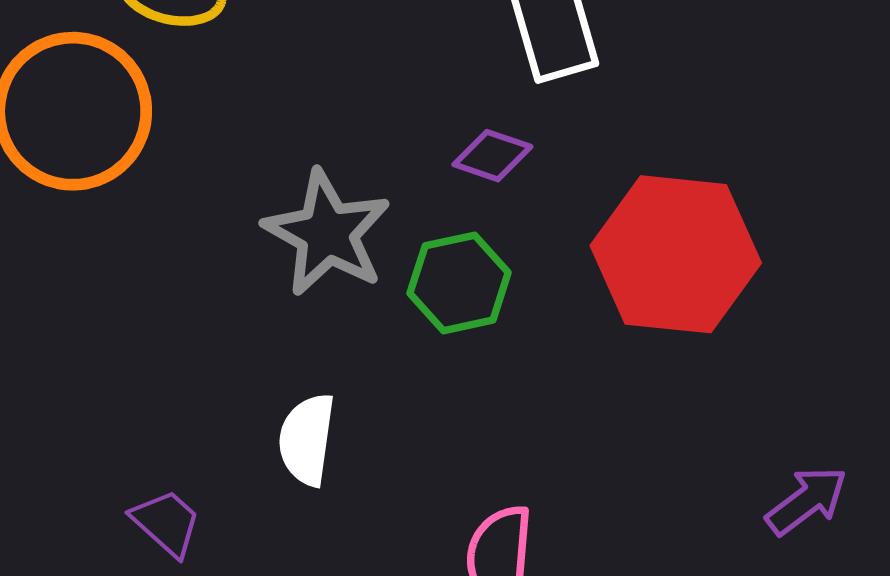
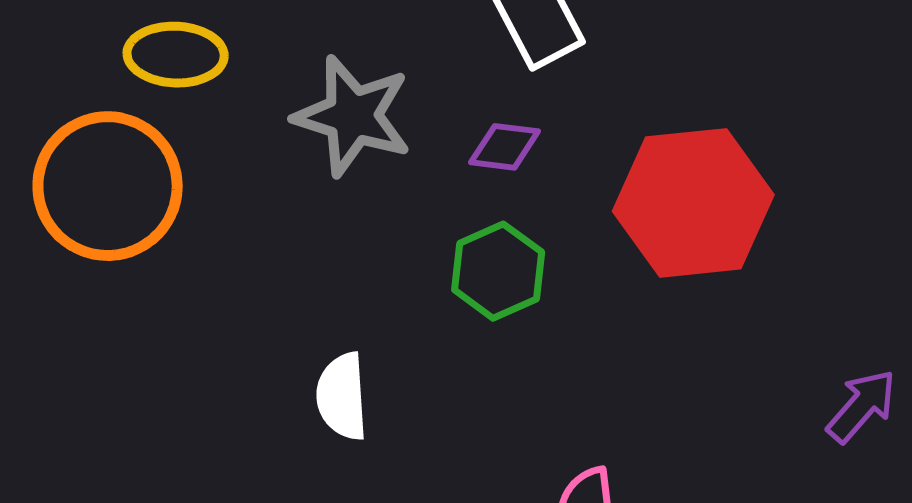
gray star: (327, 233) -> (353, 116), moved
white semicircle: (307, 439) -> (342, 396), moved

